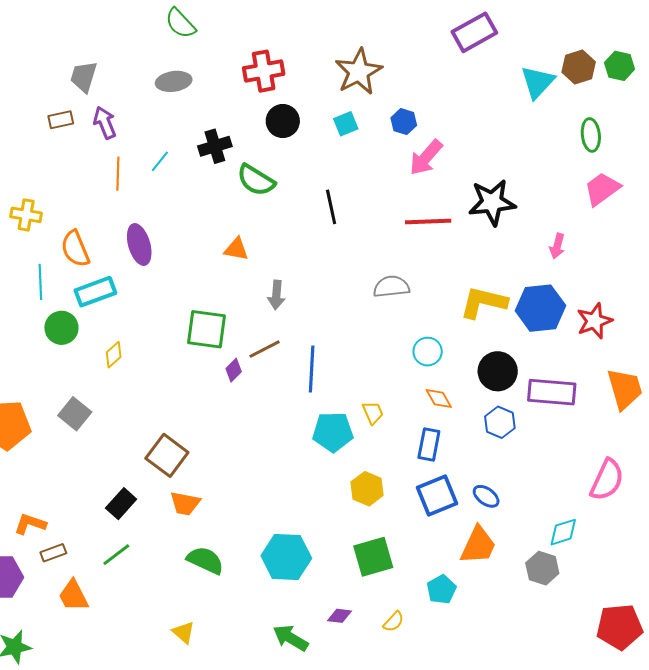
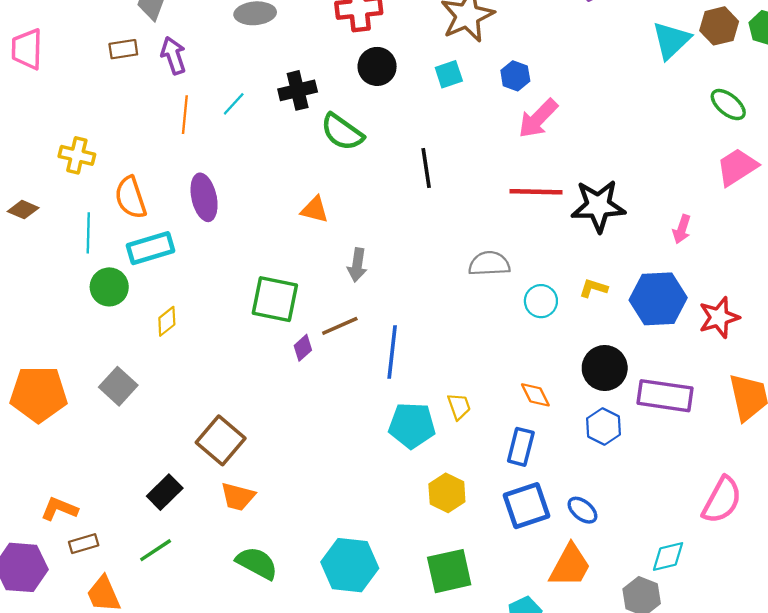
green ellipse: (591, 135) -> (728, 105), turned -48
black star: (492, 202) -> (598, 206), moved
yellow L-shape: (483, 302) -> (593, 288), size x0.5
cyan circle: (428, 352) -> (541, 301), moved

